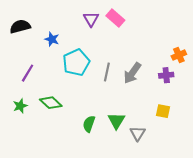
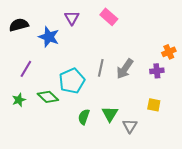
purple triangle: (91, 19) -> (72, 18), moved
blue star: (52, 39) -> (49, 37), size x1.5
cyan pentagon: (76, 62) -> (72, 81), moved

